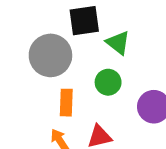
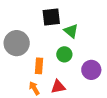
gray circle: (50, 55) -> (17, 43), moved

